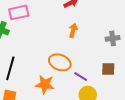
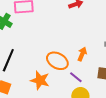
orange arrow: (73, 30) -> (82, 54), moved

